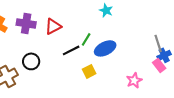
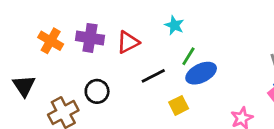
cyan star: (106, 10) -> (174, 25), moved
green line: (86, 39) -> (188, 56), moved

